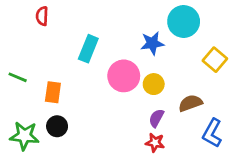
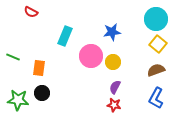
red semicircle: (42, 16) -> (31, 12), turned -64
cyan circle: (184, 21) -> (156, 19), moved
brown semicircle: (190, 103) -> (156, 70), moved

